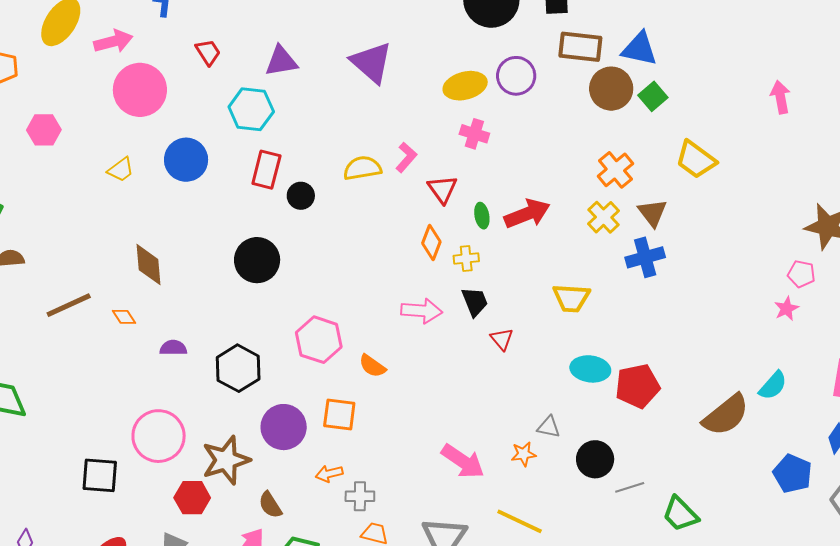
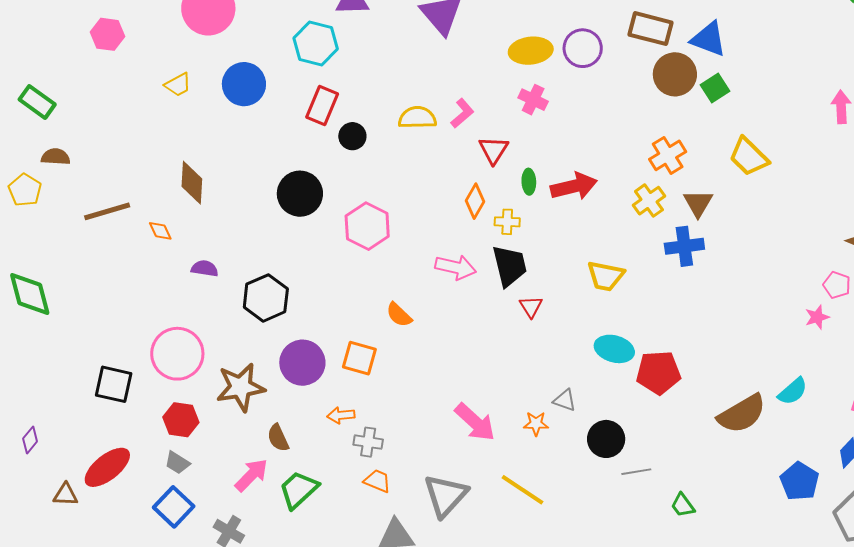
black trapezoid: (475, 302) -> (510, 266), size x1.4
pink hexagon: (319, 340) -> (367, 226), moved
red hexagon: (192, 498) -> (181, 420), moved
green trapezoid: (680, 514) -> (683, 505), size x0.7

